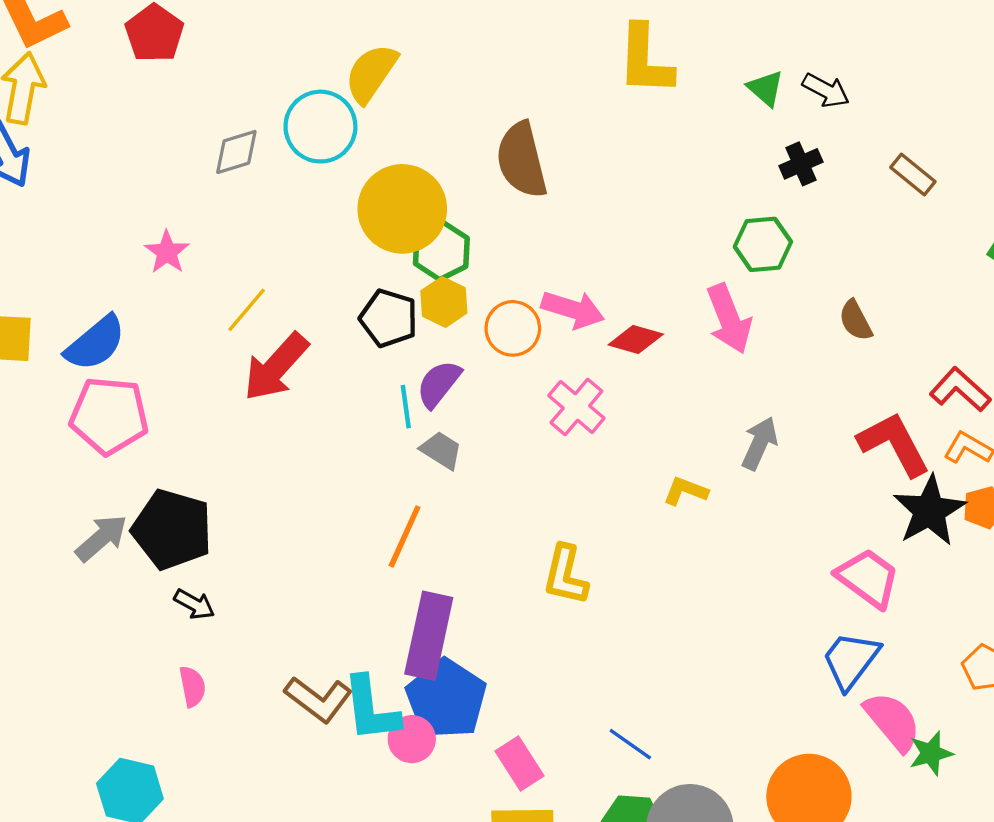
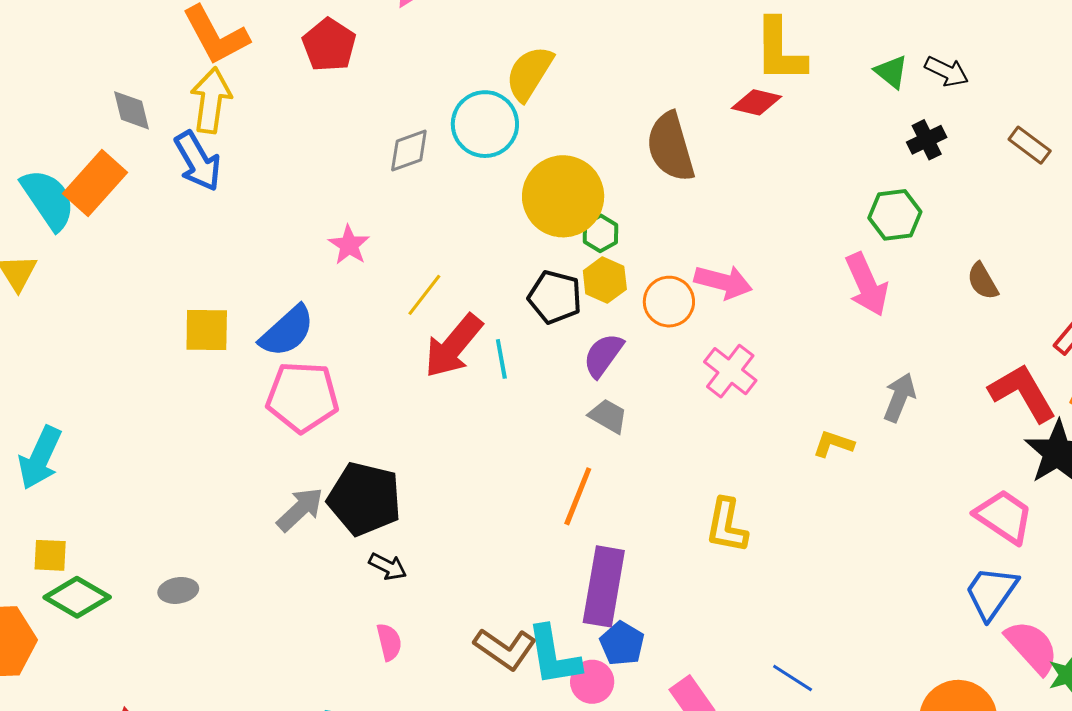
green hexagon: (441, 251) -> (600, 233), size x0.7
red diamond: (636, 340) -> (757, 102), moved
cyan line: (406, 407) -> (501, 359), moved
blue pentagon: (446, 699) -> (622, 644), size x0.6

